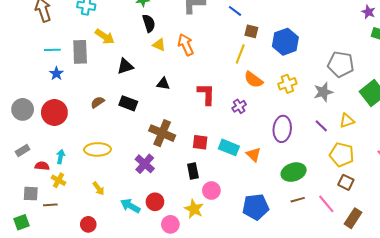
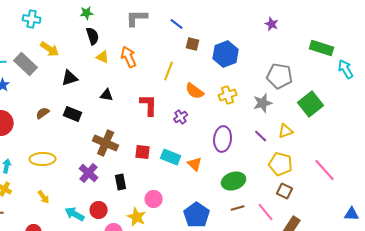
purple star: (368, 12) -> (272, 24), moved
gray rectangle: (80, 52) -> (26, 64), turned -45
yellow line: (240, 54) -> (169, 71), moved
black rectangle: (193, 171) -> (121, 182), moved
blue pentagon: (256, 207) -> (197, 215), turned -30

